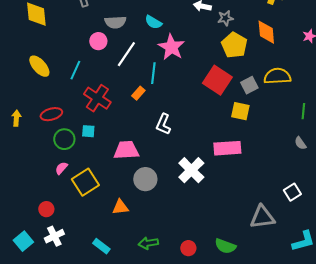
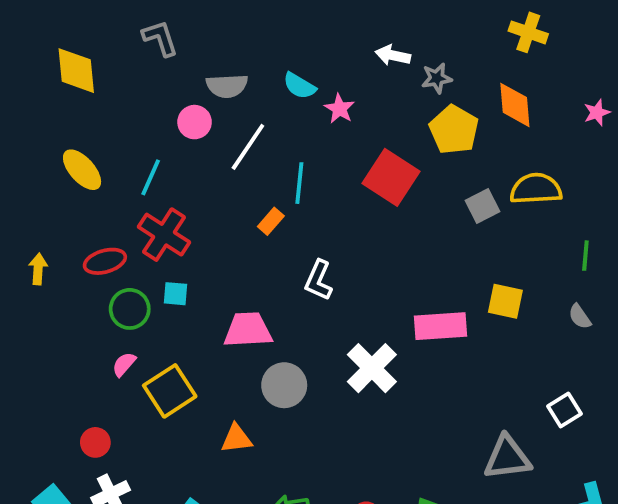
pink star: (171, 47) -> (339, 109), moved, size x0.6
red square: (217, 80) -> (391, 177), moved
red cross: (97, 98) -> (164, 235), moved
yellow square: (240, 111) -> (505, 301), moved

